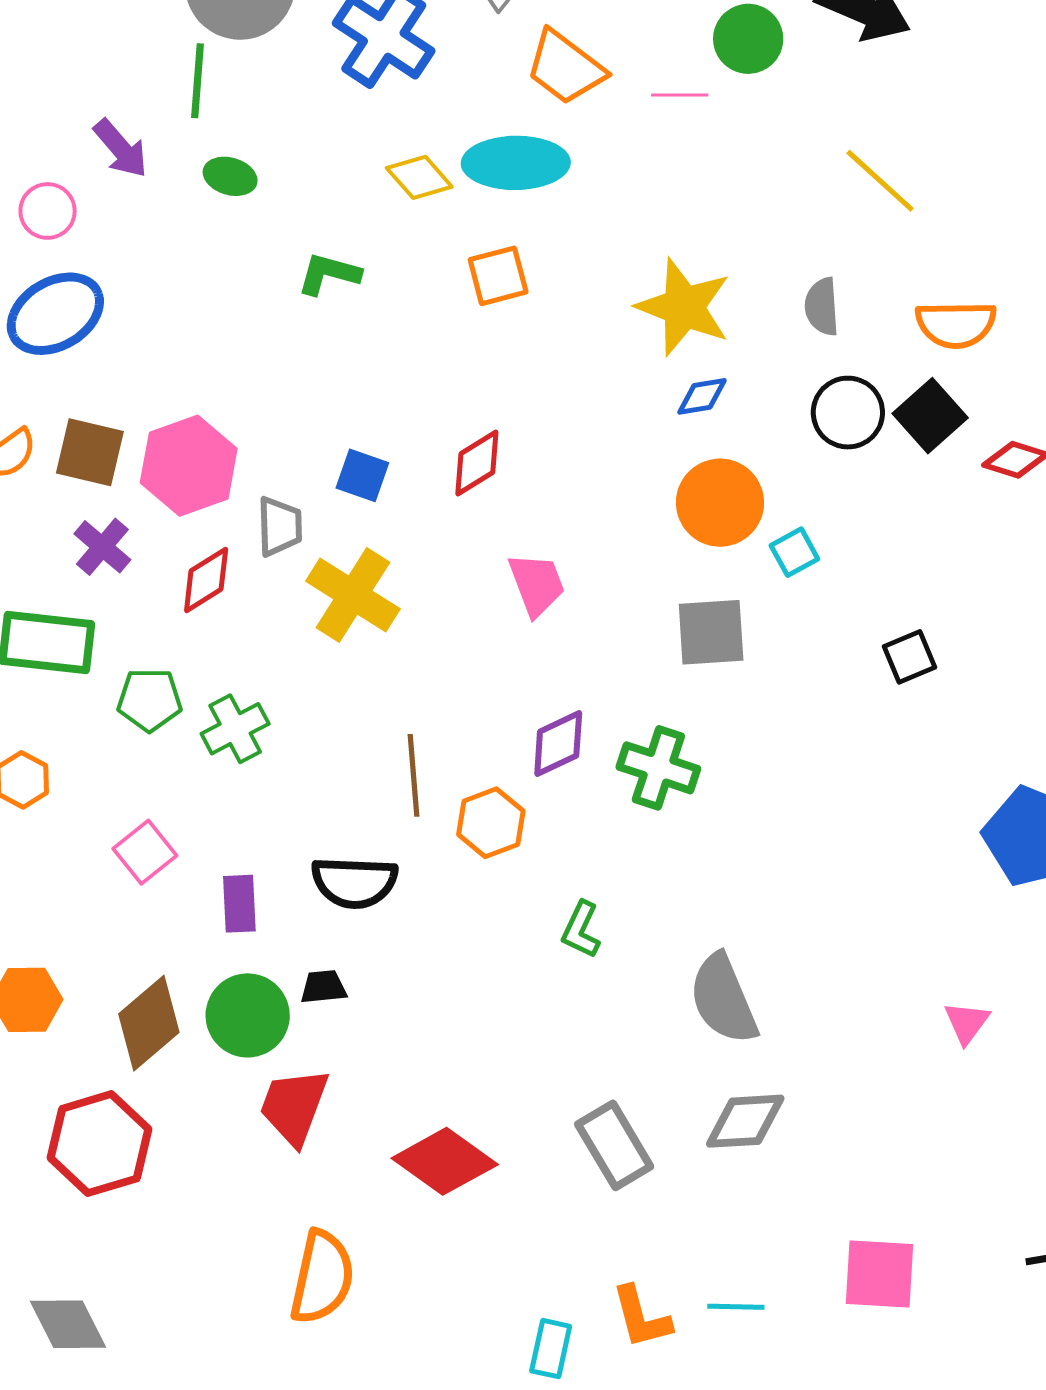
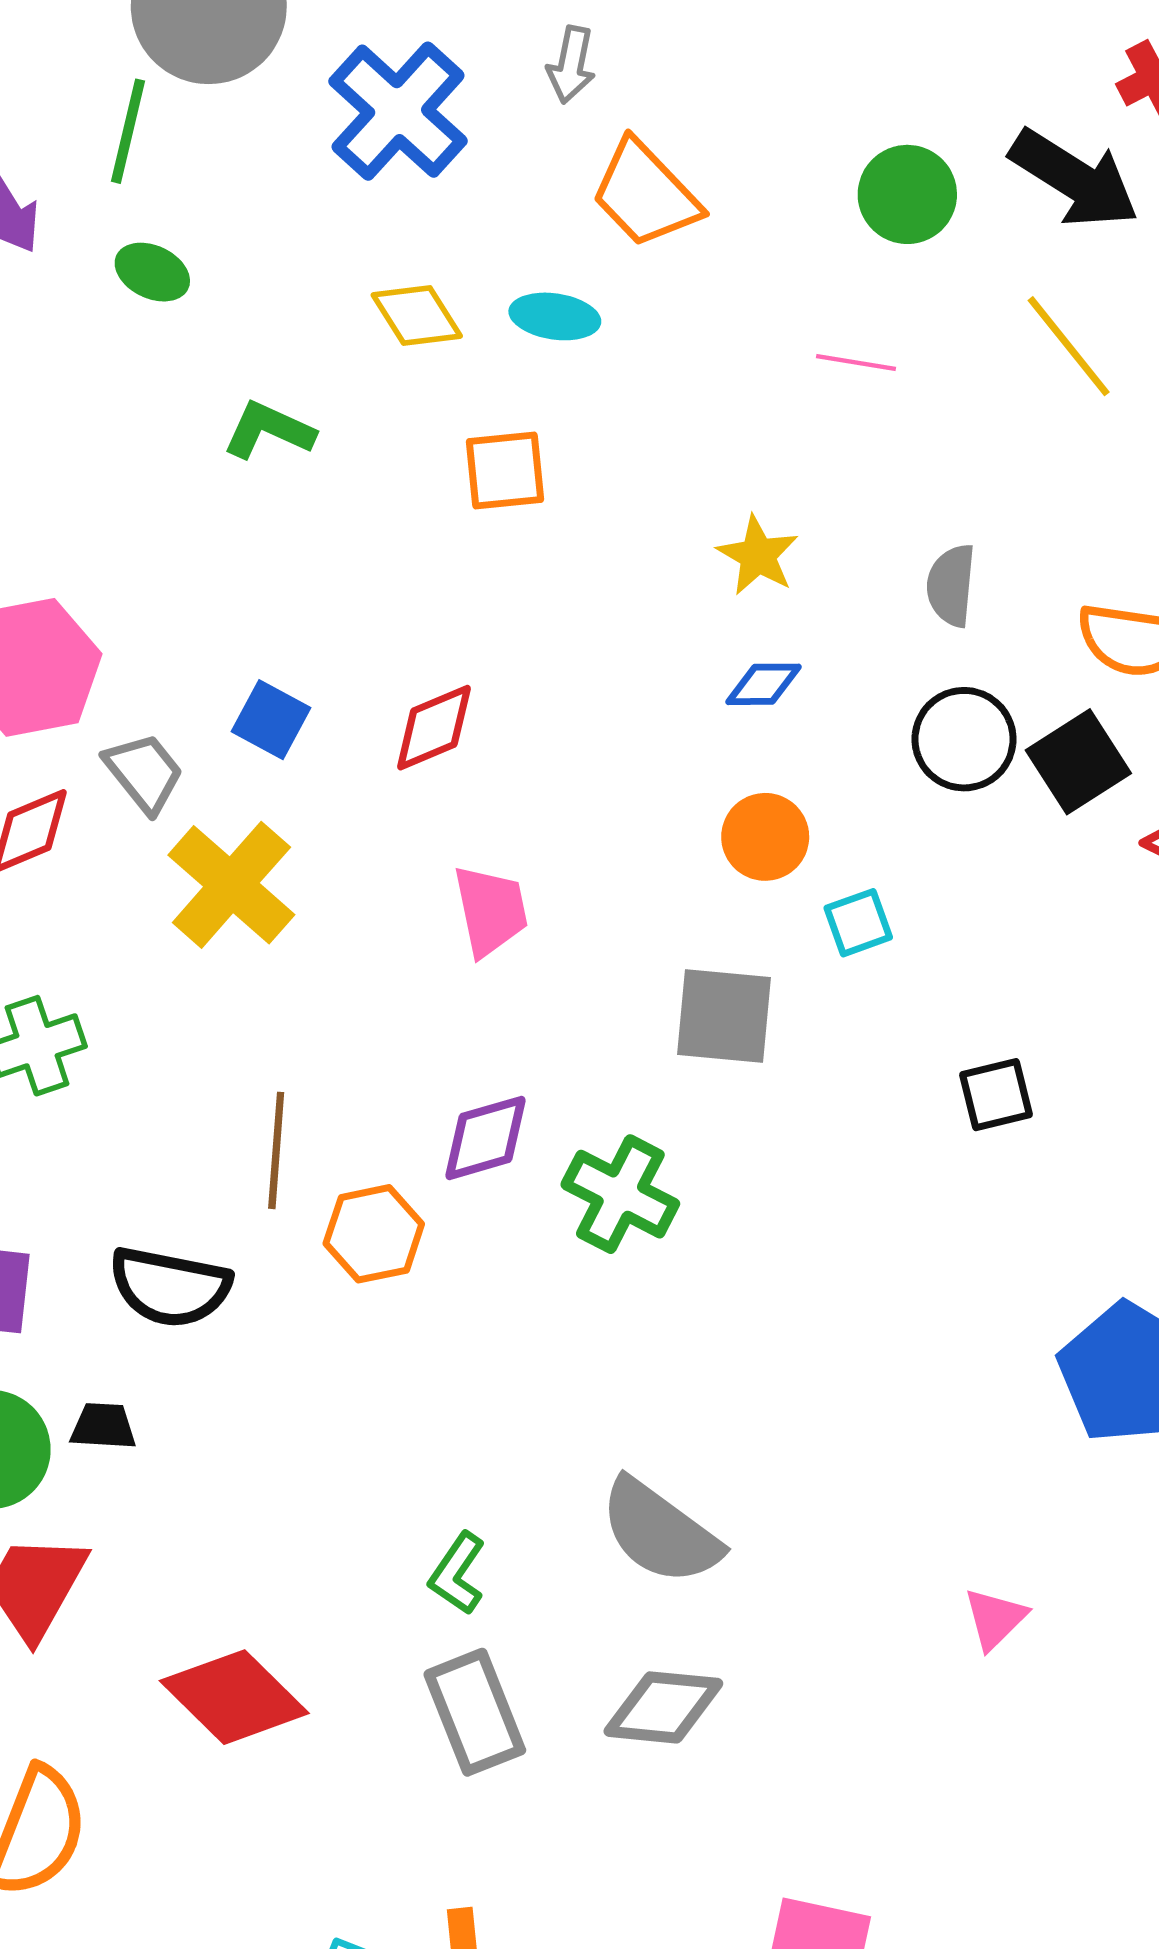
pink line: (680, 95) -> (856, 363), moved
cyan ellipse: (516, 163) -> (555, 316), size x0.6
yellow line: (880, 181) -> (1069, 346), moved
yellow star: (684, 307) -> (758, 555), size x0.6
orange circle: (720, 503) -> (765, 837), size x0.7
gray trapezoid: (280, 526) -> (144, 773), turned -46
green L-shape: (581, 930) -> (457, 1574), moved
gray semicircle: (723, 999) -> (660, 1532), turned -40

